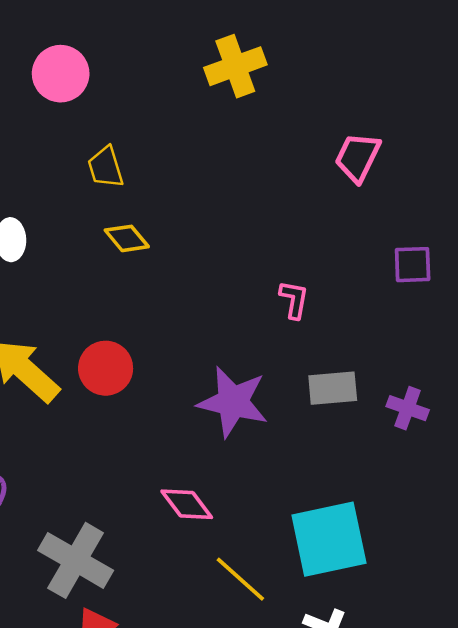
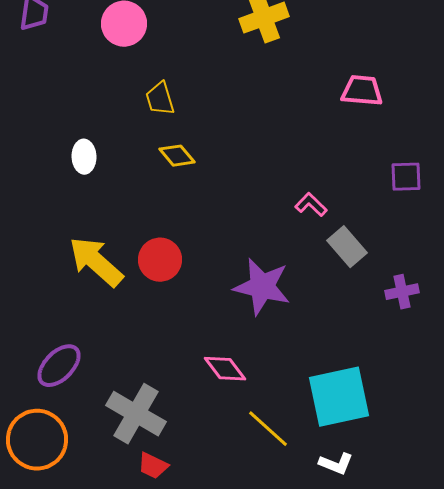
pink trapezoid: (358, 157) -> (362, 91), turned 69
pink L-shape: (294, 300) -> (311, 205), turned -56
gray rectangle: (333, 388) -> (347, 247), moved, turned 54
purple cross: (408, 408) -> (402, 292), turned -32

